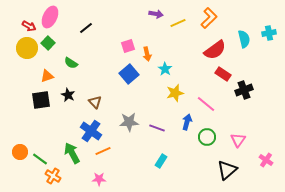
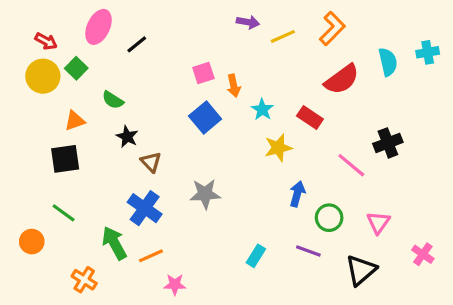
pink ellipse: (50, 17) -> (99, 27), moved
red rectangle: (223, 74) -> (310, 118), moved
black star: (68, 95) -> (127, 137), moved
pink line: (206, 104) -> (351, 165), moved
purple line: (157, 128) -> (308, 251), moved
orange line: (103, 151) -> (151, 256), moved
green line: (40, 159) -> (64, 213), moved
pink star: (99, 179) -> (175, 284), moved

